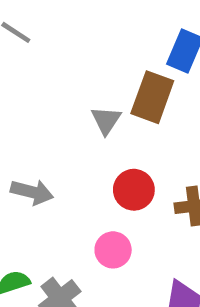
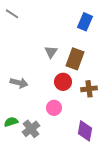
brown rectangle: (152, 97) -> (75, 59), moved

